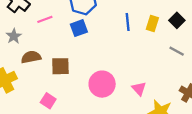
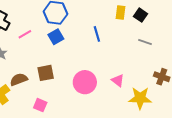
blue line: (128, 22) -> (97, 34), moved
yellow rectangle: (152, 23) -> (120, 12), moved
brown semicircle: (31, 57) -> (19, 79), moved

